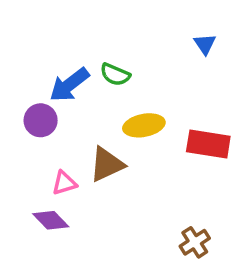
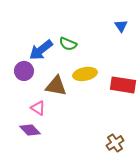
brown triangle: (107, 164) -> (56, 86), moved, turned 35
pink triangle: (64, 183) -> (38, 108), turned 49

